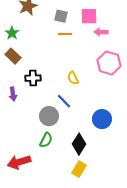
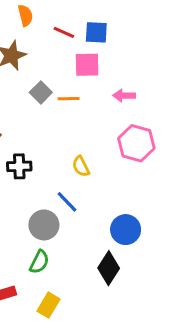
gray square: (61, 16) -> (41, 92), moved, turned 32
pink square: (89, 16) -> (87, 65), moved
black diamond: (79, 144) -> (109, 268), moved
yellow rectangle: (79, 169) -> (49, 305), moved

